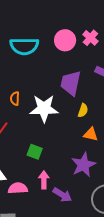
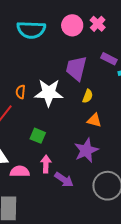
orange semicircle: (15, 98) -> (21, 92), moved

